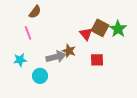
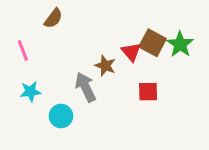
pink line: (28, 33) -> (23, 50), moved
brown star: (69, 51) -> (105, 66), moved
gray arrow: (56, 57) -> (85, 87), turned -102

